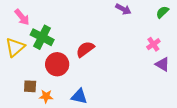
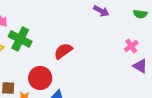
green semicircle: (162, 12) -> (140, 14), turned -128
red circle: (57, 64) -> (40, 78), moved

